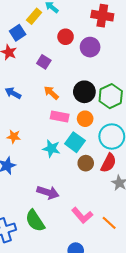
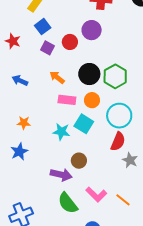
blue square: (18, 33) -> (43, 27), moved
red circle: (66, 37) -> (70, 42), moved
brown circle: (86, 163) -> (79, 161), moved
green semicircle: (35, 221) -> (68, 203), moved

